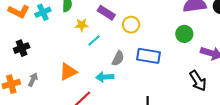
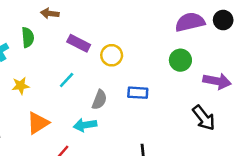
yellow star: (82, 25) -> (21, 86), moved
blue rectangle: (148, 56) -> (138, 93), size x0.7

